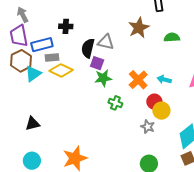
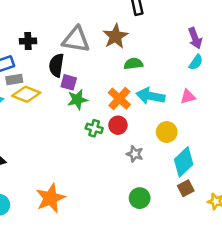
green semicircle: (172, 37) -> (133, 64), moved
gray triangle: (106, 42) -> (76, 40), moved, size x1.4
cyan arrow: (164, 80) -> (150, 96), size x1.6
red circle: (154, 102) -> (118, 125), moved
yellow circle: (161, 111) -> (167, 132), moved

